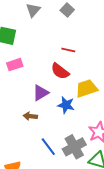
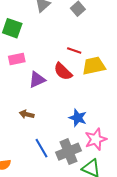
yellow trapezoid: (87, 88) -> (94, 66), moved
purple triangle: (41, 93) -> (37, 80), moved
blue star: (66, 105) -> (78, 118), moved

